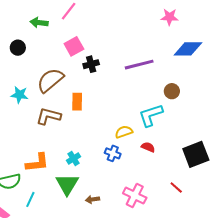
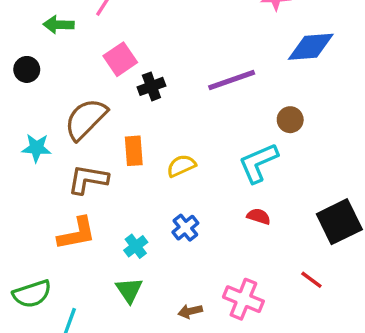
yellow semicircle: (124, 132) -> (181, 166), moved
blue cross: (113, 153) -> (185, 228), moved, turned 35
orange L-shape: (37, 163) -> (77, 233), moved
green triangle: (67, 184) -> (129, 290), size x0.7
brown arrow: (92, 199) -> (190, 311), moved

